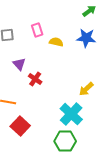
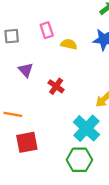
red cross: (35, 79) -> (56, 86), moved
red square: (20, 126) -> (27, 142), turned 36

